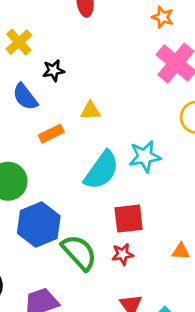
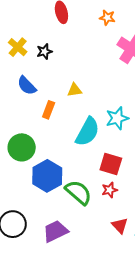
orange star: (163, 17) -> (107, 18), moved
black star: (54, 71) -> (44, 51), moved
orange rectangle: (51, 134) -> (49, 110), turned -36
red square: (129, 219) -> (111, 164), turned 30

